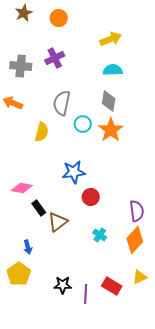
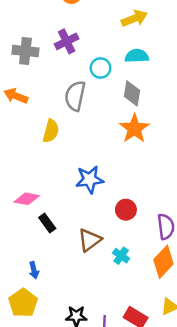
cyan circle: (83, 124) -> (100, 68), moved
red circle: (91, 197) -> (126, 210), moved
brown triangle: (58, 222) -> (90, 240), moved

